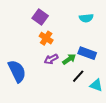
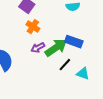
green arrow: (69, 59) -> (56, 48), size x1.6

